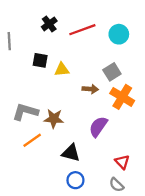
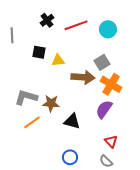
brown arrow: (90, 89) -> (83, 77), size x1.6
purple semicircle: (98, 127) -> (104, 109), moved
black triangle: (71, 153) -> (72, 121), moved

